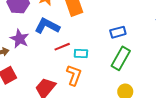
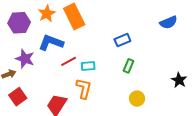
green rectangle: (121, 58) -> (128, 66), size x0.6

